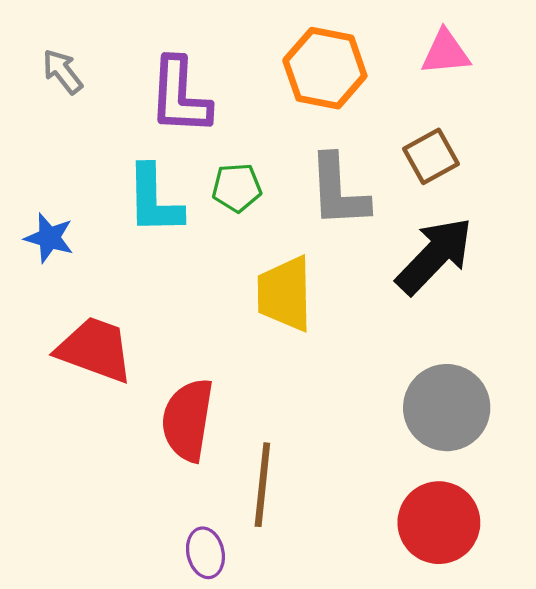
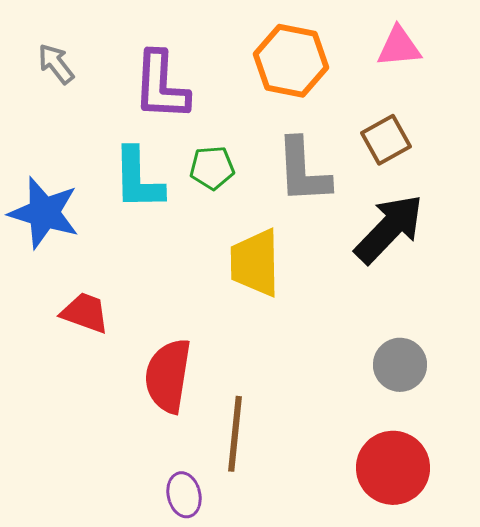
blue star: (49, 238) -> (44, 213), size x1.6
red trapezoid: (95, 350) -> (85, 313), size x0.7
gray circle: (447, 408) -> (400, 365), size x0.7

